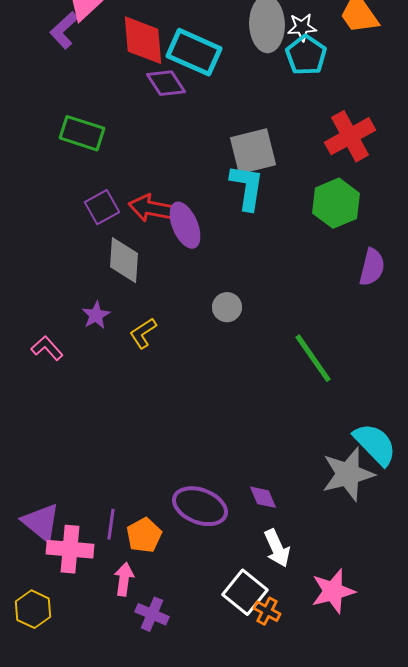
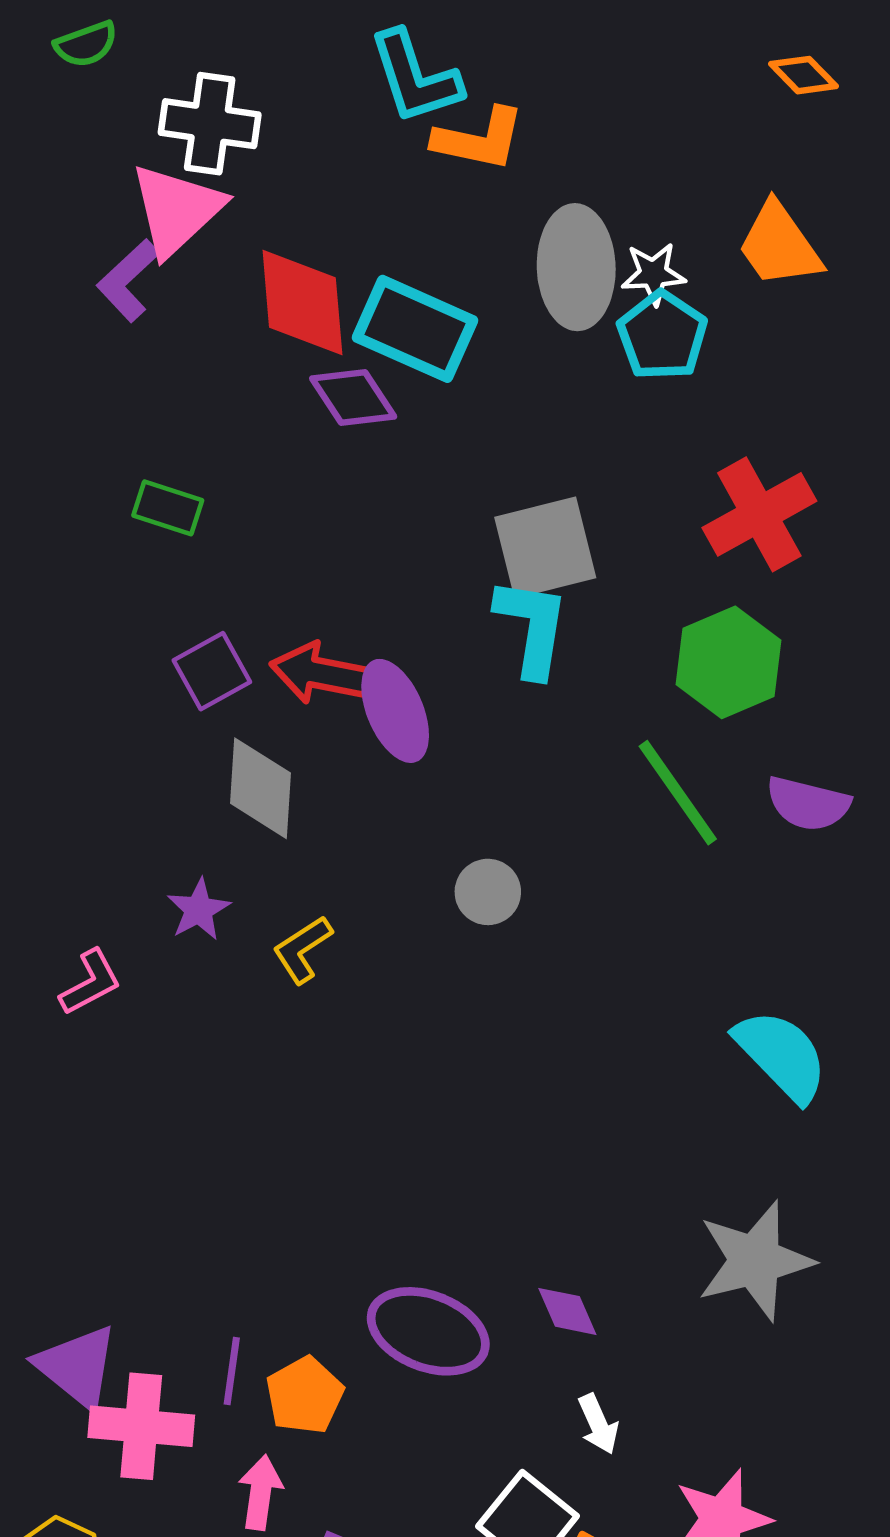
green rectangle: (82, 133) -> (168, 508), size x0.7
purple semicircle: (372, 267) -> (808, 804), turned 90
pink L-shape: (47, 348) -> (90, 982), turned 104
green line: (313, 358) -> (678, 793), moved
cyan semicircle: (375, 444) -> (781, 1055), moved
white arrow: (277, 548) -> (598, 1424), size x0.7

